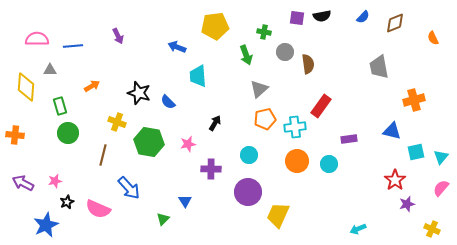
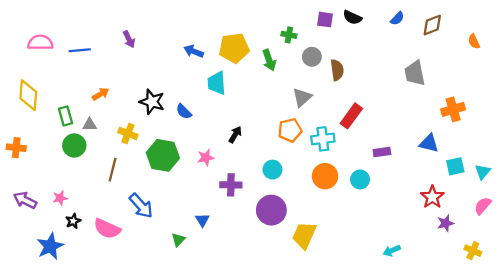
black semicircle: (322, 16) -> (352, 17), turned 36
yellow pentagon: (215, 26) -> (234, 48), moved
gray triangle: (50, 70) -> (90, 125), moved
gray triangle: (259, 89) -> (302, 97), moved

